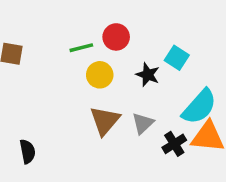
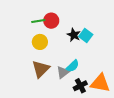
green line: (81, 48) -> (38, 21), moved
black star: (148, 75) -> (74, 35), moved
cyan semicircle: (199, 107) -> (73, 66), moved, size x0.6

